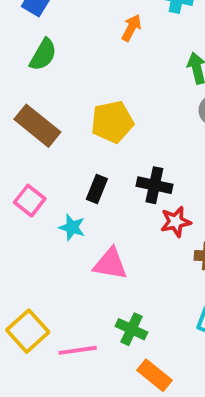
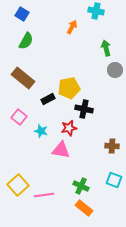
yellow pentagon: (112, 122) -> (69, 88), moved
black rectangle: (97, 189) -> (48, 99), moved, turned 40
red star: (176, 222) -> (69, 128), moved
green cross: (131, 329) -> (81, 186), moved

